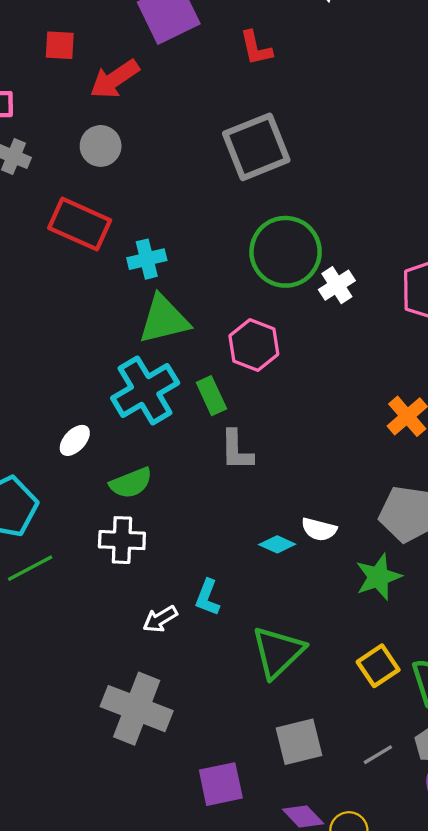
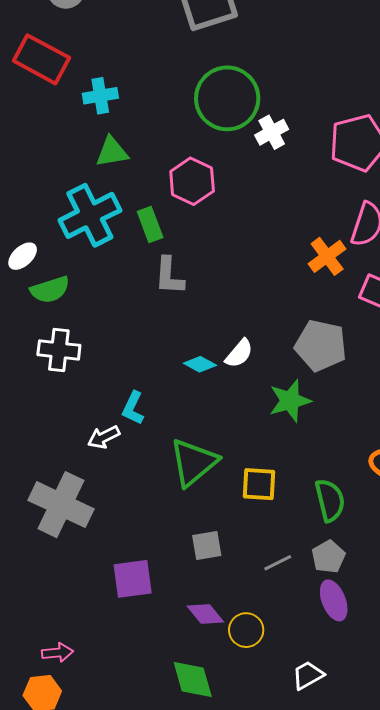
green triangle: (164, 319) -> (112, 152), size x0.7
green semicircle: (131, 483) -> (50, 290), moved
white semicircle: (319, 529) -> (239, 353), turned -68
white arrow: (160, 619) -> (104, 437), moved
yellow square: (378, 666) -> (259, 484), moved, turned 33
gray square: (299, 742) -> (207, 546), size x0.7

